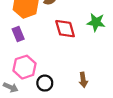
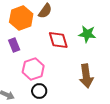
pink hexagon: (25, 67) -> (33, 69), moved
brown arrow: (83, 80) -> (86, 76), moved, size x1.6

